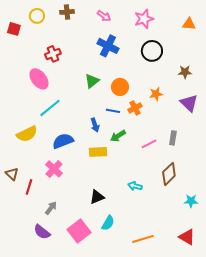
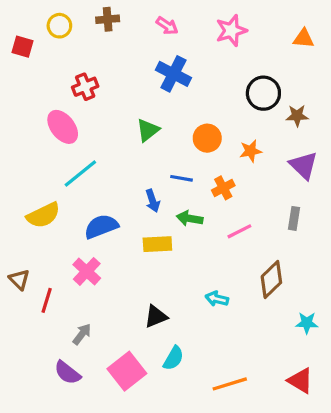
black circle: (152, 51) -> (263, 93), moved
orange circle: (120, 87) -> (207, 138), moved
orange cross: (135, 108) -> (223, 188), moved
green arrow: (118, 136) -> (190, 218), turned 42
gray rectangle: (173, 138) -> (294, 218), moved

